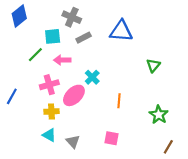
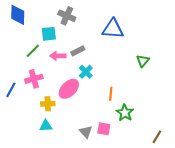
blue diamond: (19, 16) -> (18, 15), turned -50
gray rectangle: (84, 38) -> (78, 51), moved
pink cross: (49, 85) -> (34, 79), moved
green star: (159, 115) -> (125, 113), moved
cyan triangle: (49, 135) -> (46, 126), turned -32
gray triangle: (73, 141) -> (86, 132), moved

